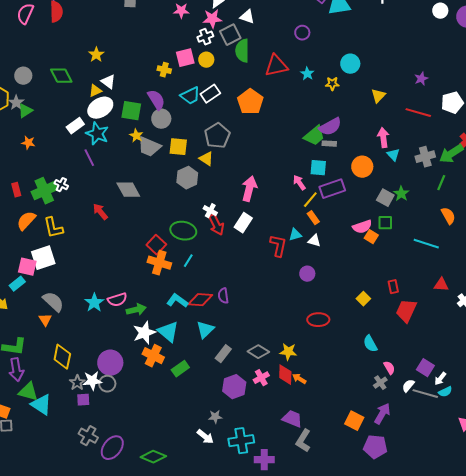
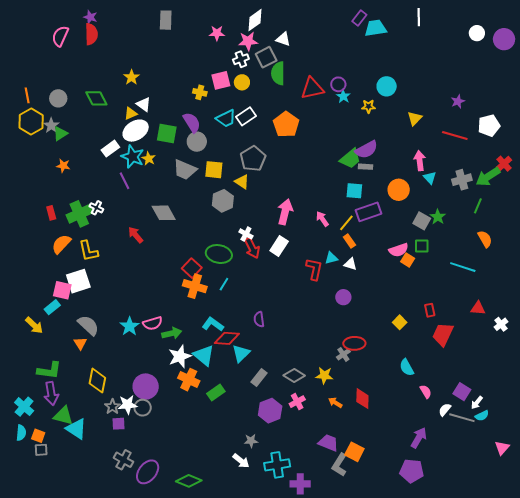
purple circle: (302, 33) -> (338, 84), moved
yellow star: (136, 136) -> (149, 159), moved
pink arrow: (299, 183) -> (322, 219), moved
red diamond: (200, 300) -> (227, 338), moved
red diamond: (285, 375) -> (362, 399), moved
gray cross: (380, 383) -> (343, 354), moved
orange square: (354, 421) -> (354, 452), moved

